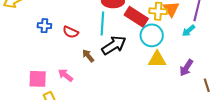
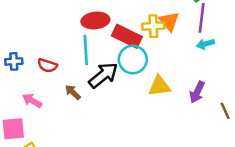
cyan arrow: (189, 31) -> (205, 44), moved, turned 32
cyan circle: (152, 35) -> (133, 60), moved
pink arrow: (65, 75) -> (32, 101), moved

